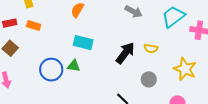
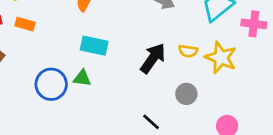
yellow star: (185, 69) -> (221, 58), moved

